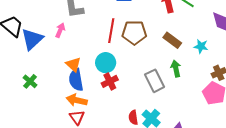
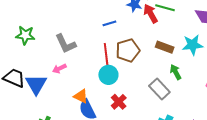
pink arrow: (60, 30) -> (59, 69), turned -120
cyan star: (201, 46) -> (193, 45), size x1.5
cyan circle: (106, 63) -> (108, 75), moved

